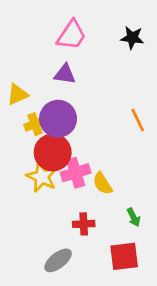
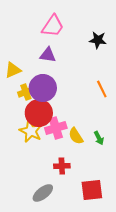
black star: (132, 38) -> (98, 40), moved
green arrow: (134, 217) -> (99, 138), moved

